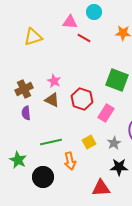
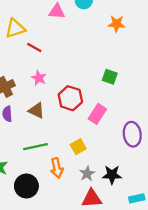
red line: (84, 38) -> (34, 48), moved
green square: (117, 80) -> (110, 77), size x0.6
brown triangle: (52, 100) -> (37, 111), moved
gray star: (114, 143) -> (87, 174), moved

